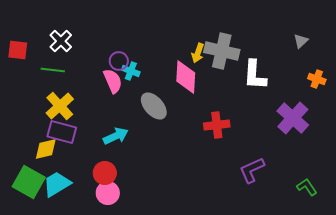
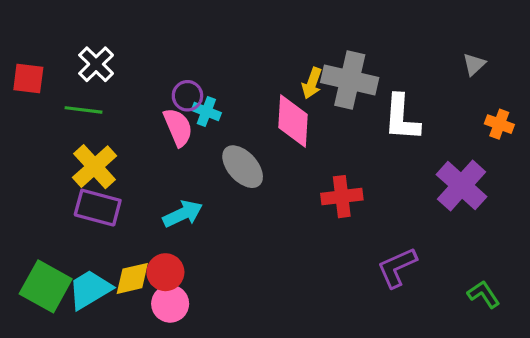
yellow diamond: (46, 149) -> (132, 278), moved

